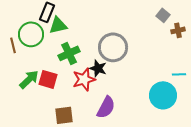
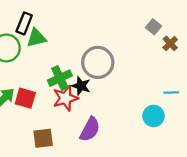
brown cross: (178, 30) -> (170, 43), turned -32
green cross: (69, 53) -> (60, 78), moved
cyan circle: (163, 95) -> (154, 116), size x0.7

